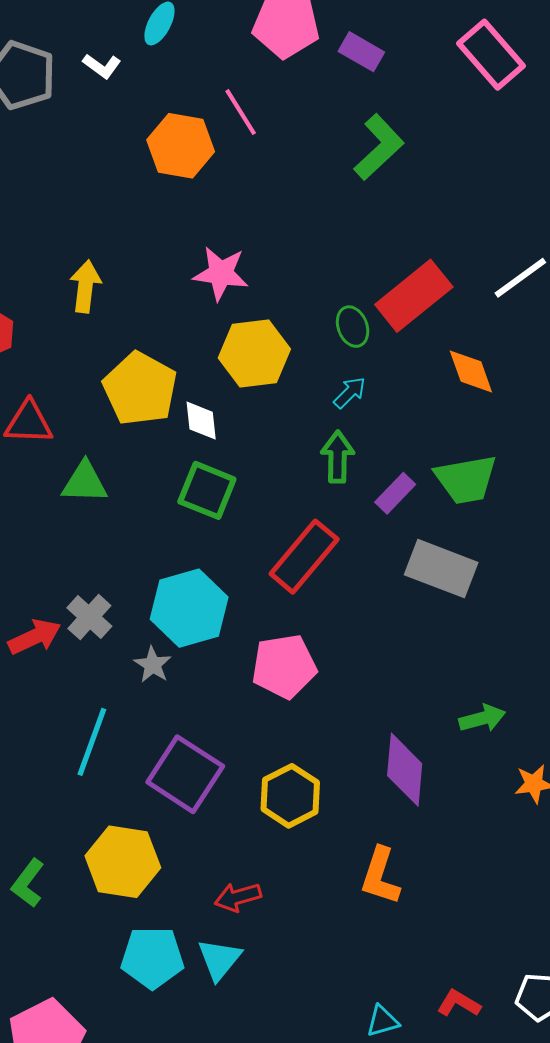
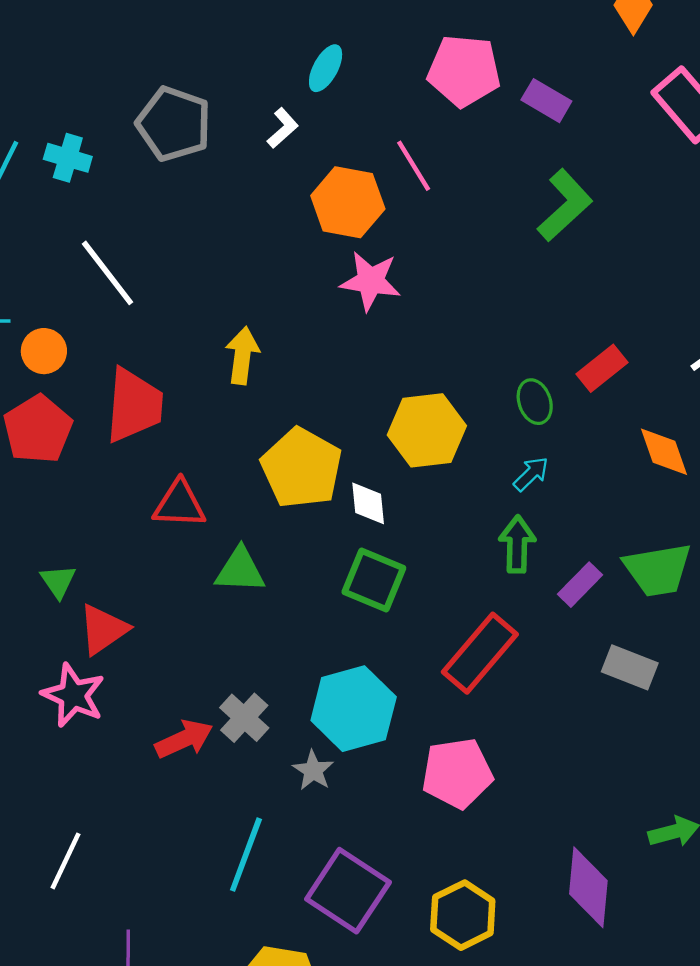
white L-shape: (102, 66) -> (283, 128), moved, turned -78
pink star: (221, 273) -> (370, 281), moved
red rectangle: (414, 296) -> (602, 368), size x0.6
gray rectangle: (441, 569) -> (630, 667), size x0.7

